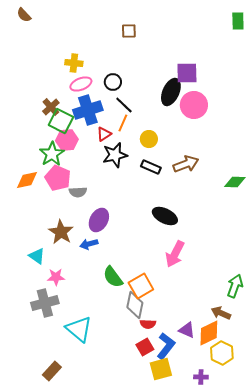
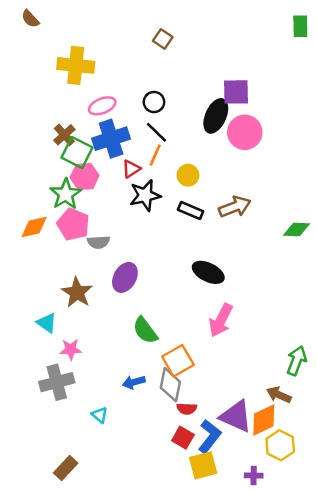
brown square: (129, 31) -> (163, 39), turned 35
yellow cross: (74, 63) -> (76, 65), moved, size x1.6
black circle: (113, 82) -> (154, 102), moved
blue arrow: (89, 244) -> (134, 382), moved
green semicircle: (113, 277) -> (145, 330), moved
cyan triangle: (79, 329) -> (100, 415), size x0.5
purple triangle: (187, 330) -> (236, 416), size x1.6
red square: (145, 347) -> (183, 438), turned -30

